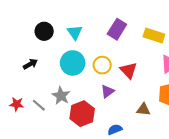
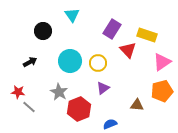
cyan triangle: (75, 32) -> (72, 15), moved
red triangle: (129, 70) -> (128, 50), moved
red star: (17, 104) -> (18, 92), moved
gray line: (39, 105) -> (29, 107), moved

